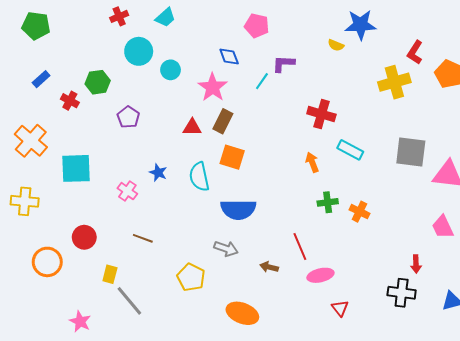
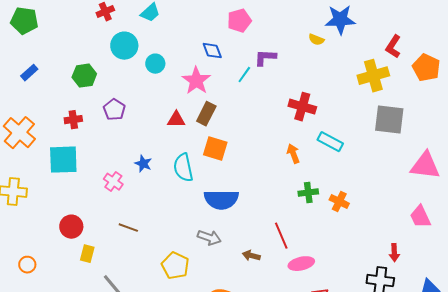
pink pentagon: (257, 26) -> (239, 21), turned -30
red cross: (70, 101) -> (73, 120), moved, turned -36
gray square: (411, 152) -> (389, 120), moved
orange circle: (47, 262) -> (27, 265), moved, size x0.6
yellow rectangle: (110, 274) -> (87, 254), moved

